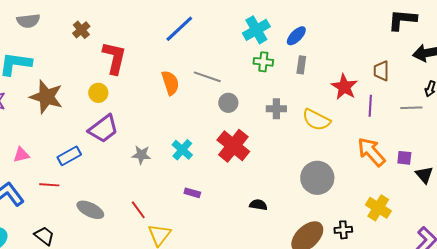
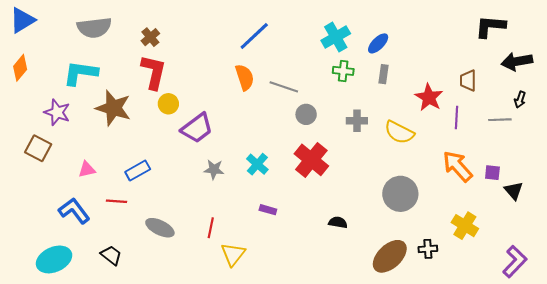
gray semicircle: (28, 21) -> (94, 28), size x1.4
red L-shape: (114, 58) -> (154, 72), moved
orange semicircle: (170, 83) -> (245, 77), moved
purple trapezoid: (103, 129) -> (197, 128), moved
red line: (138, 210) -> (211, 228), turned 48

